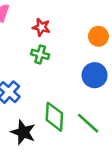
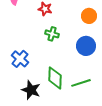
green cross: (40, 54) -> (52, 34), moved
green line: (88, 123) -> (81, 83), turned -60

